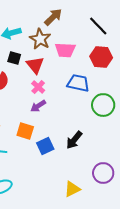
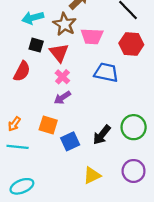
green circle: (103, 105) -> (134, 127), moved
yellow triangle: (72, 189) -> (92, 175), moved

